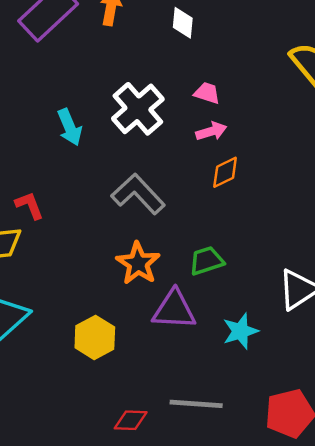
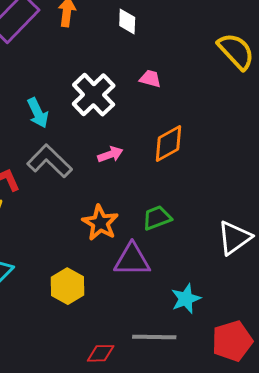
pink arrow: (211, 131) -> (110, 154), moved
orange diamond: (225, 172) -> (169, 144), size x1.4
gray L-shape: (138, 194) -> (50, 161), moved
cyan star: (240, 331) -> (186, 299), moved

